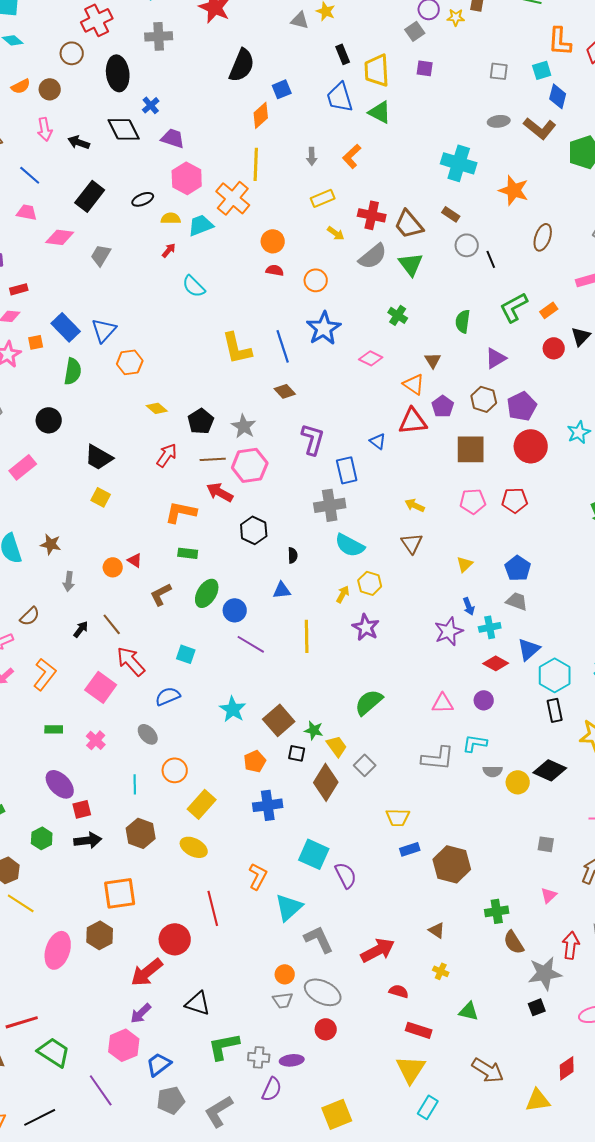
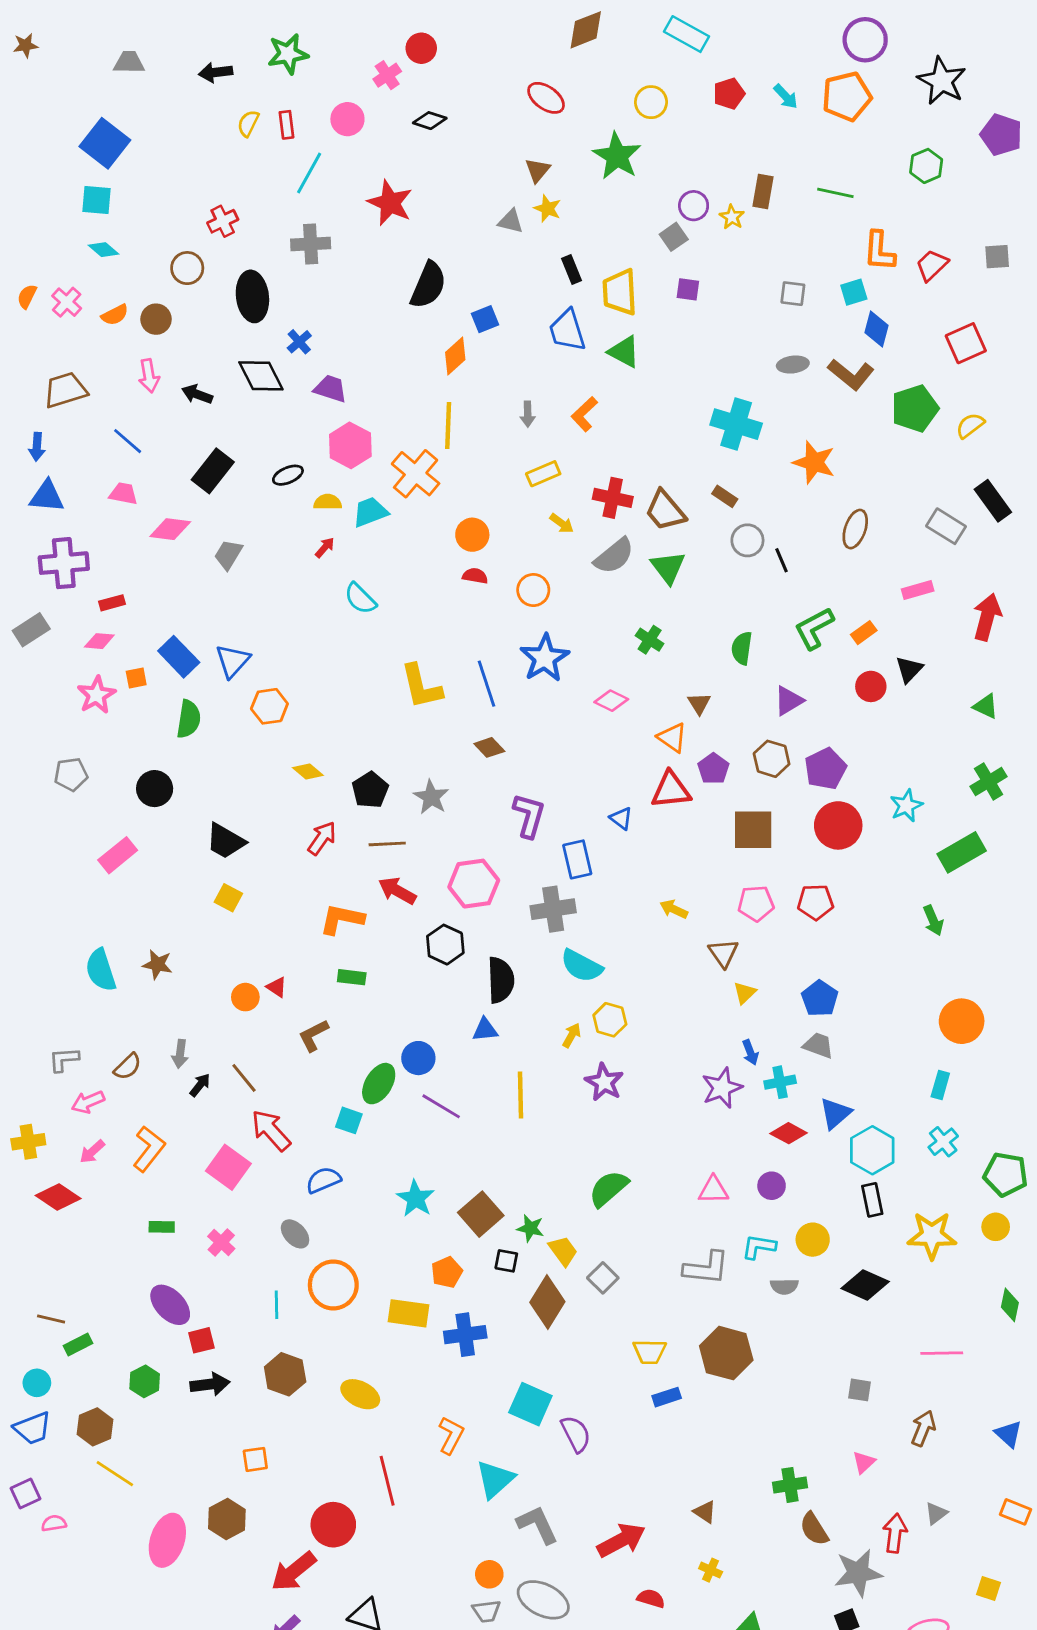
yellow star: (456, 17) -> (732, 217), turned 30
red cross: (97, 20) -> (223, 221), size x0.7
pink hexagon: (250, 465) -> (474, 884), moved
brown triangle: (412, 543) -> (723, 953), moved
black semicircle: (293, 555) -> (501, 980), size x2.0
gray arrow: (69, 581) -> (180, 1054), moved
green ellipse: (207, 593) -> (379, 1084), moved
orange circle: (175, 770) -> (333, 1285), size x1.4
yellow circle: (518, 782) -> (813, 1240), moved
yellow rectangle: (202, 804) -> (408, 1313), moved, turned 56
brown hexagon: (452, 864) -> (726, 1353), moved
orange square: (120, 893) -> (255, 1459), size x0.6

